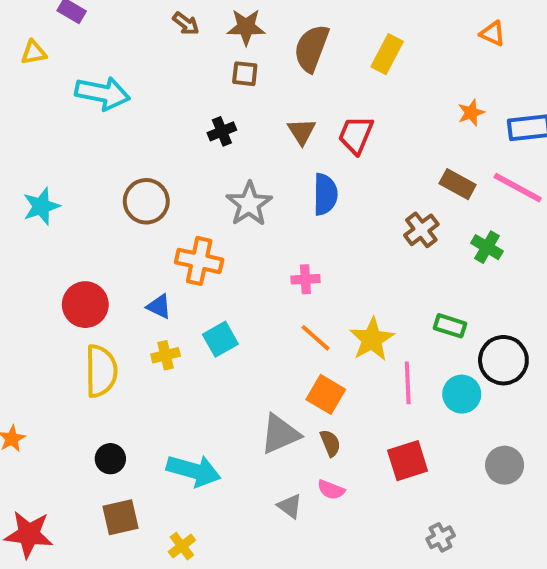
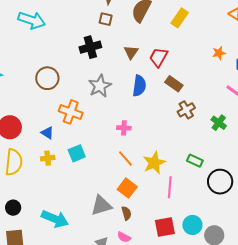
black cross: (222, 131) -> (90, 47), size x1.5
brown rectangle: (458, 184) -> (174, 84), moved
cyan circle: (462, 394) -> (192, 225), moved

